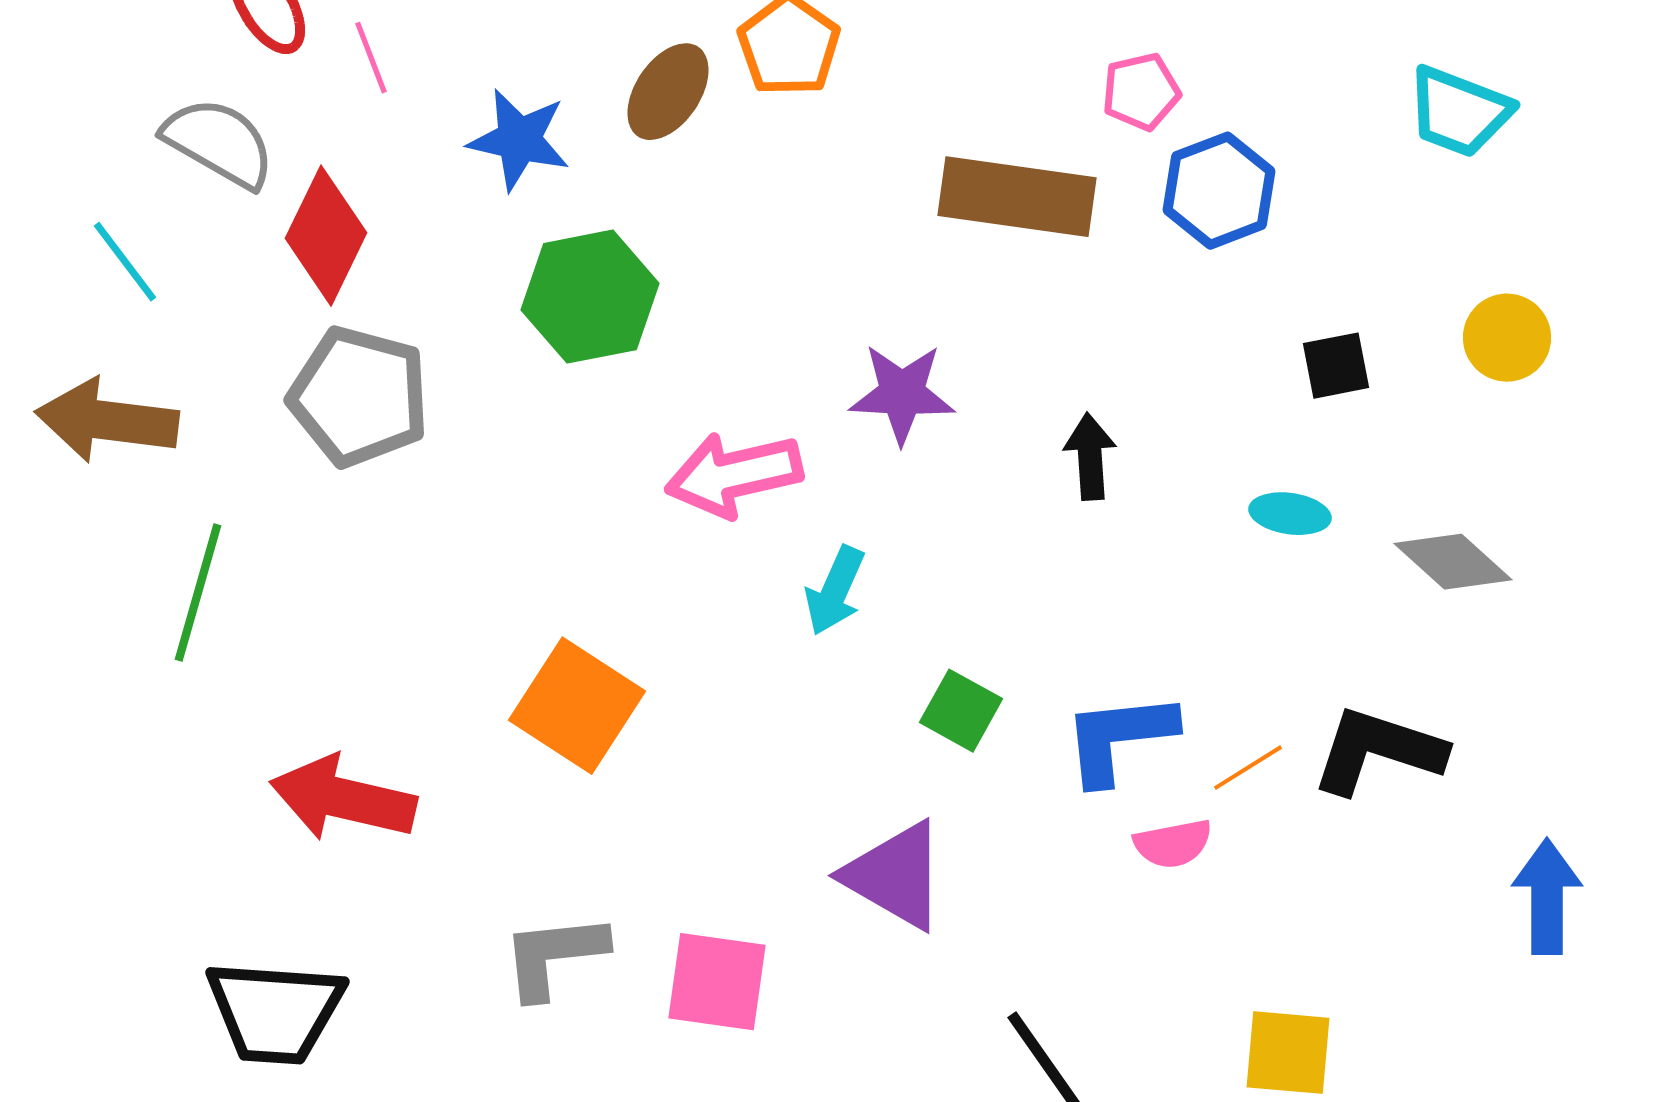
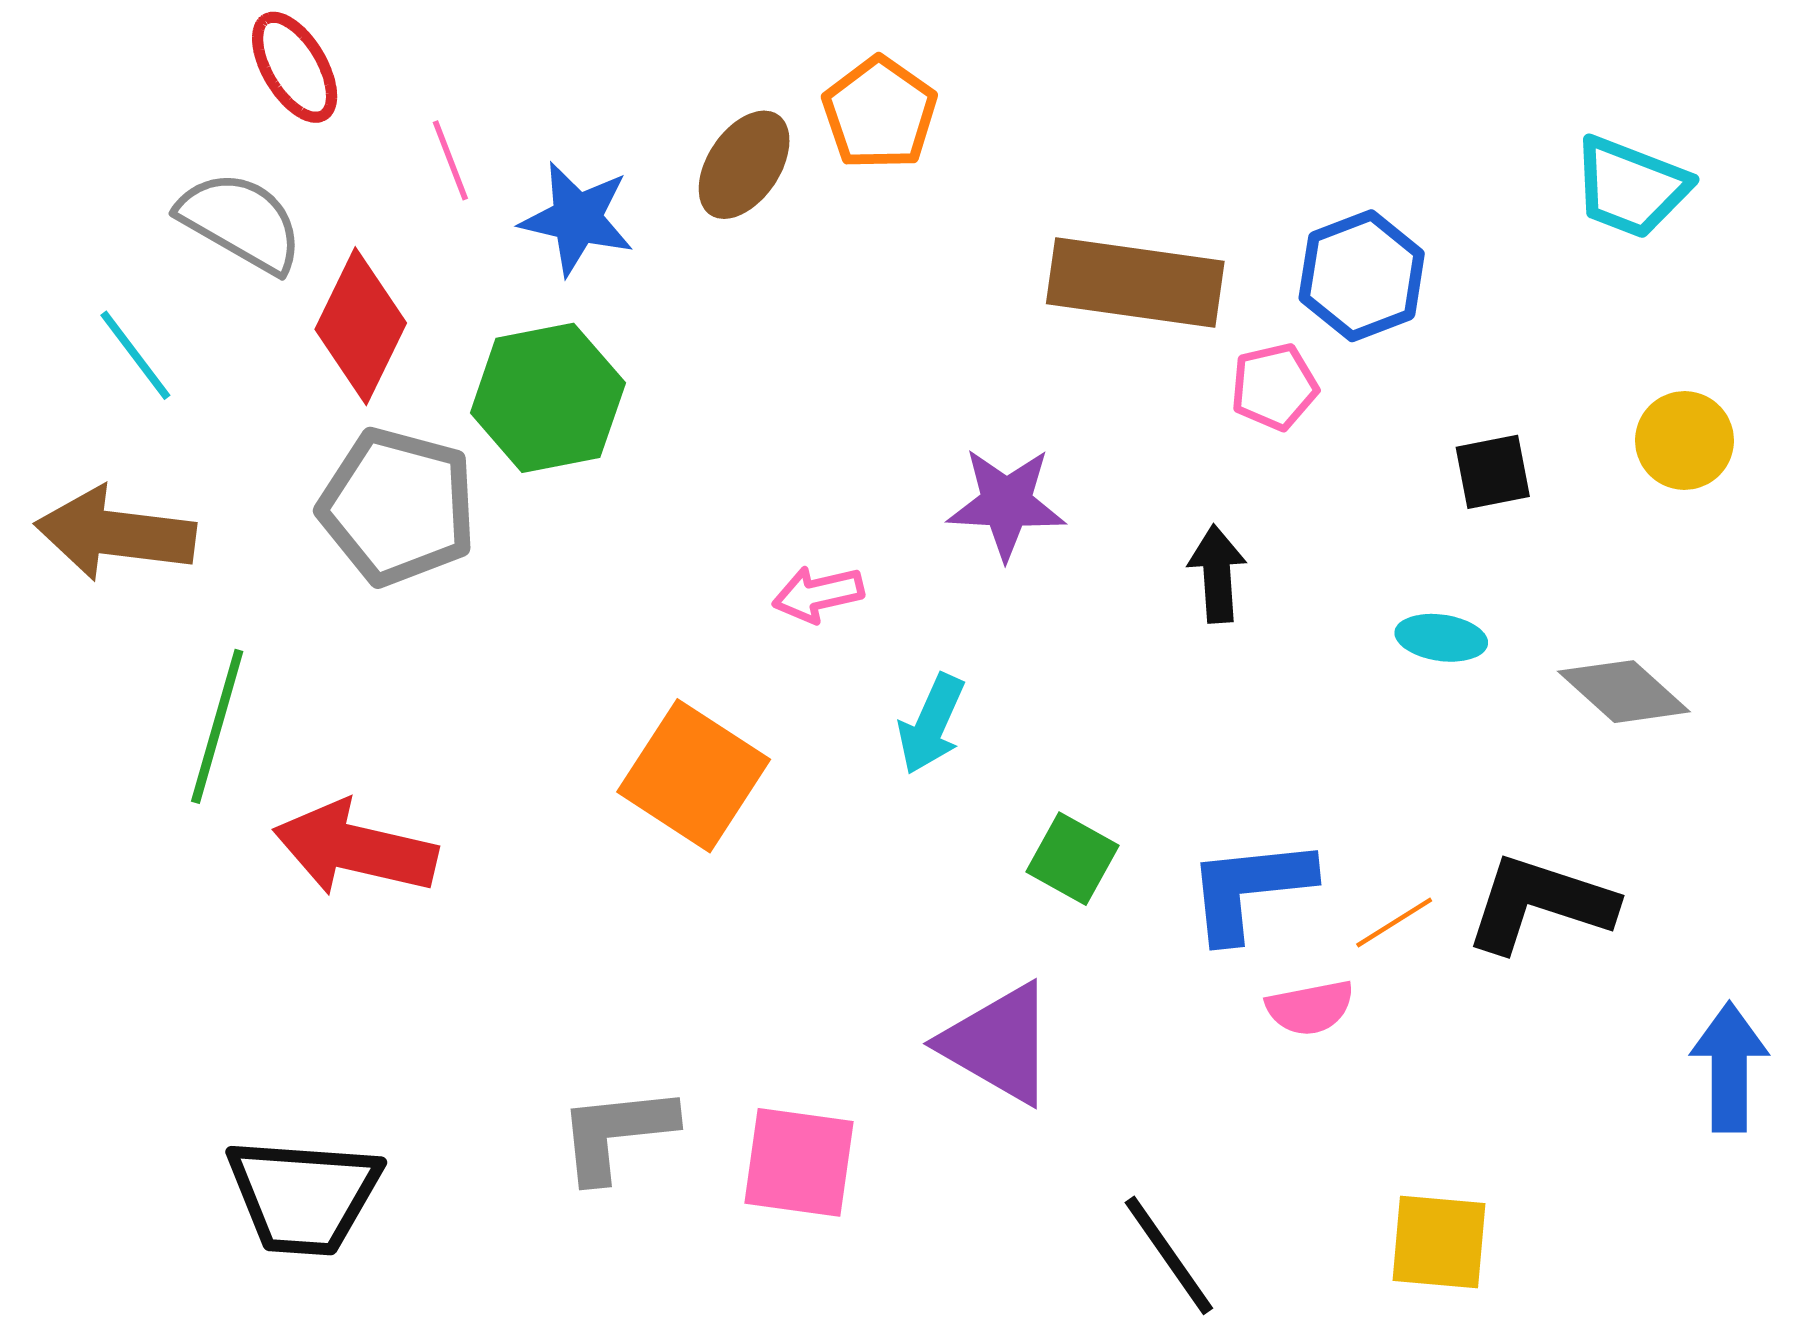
pink line: (371, 58) -> (450, 160), moved
pink pentagon: (1141, 92) -> (1274, 387), moved
green hexagon: (590, 297) -> (548, 398), moved
pink arrow: (734, 475) -> (818, 594), size x0.6
orange square: (577, 706) -> (694, 776), moved
red arrow: (343, 799) -> (355, 849), moved

